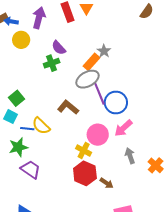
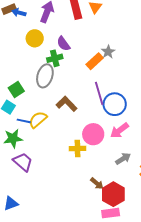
yellow circle: (21, 40) -> (35, 38), moved
gray ellipse: (87, 79) -> (45, 76), moved, turned -50
yellow semicircle: (41, 126) -> (38, 120), turned 90
yellow cross: (84, 150) -> (78, 148), turned -35
gray arrow: (130, 156) -> (123, 159), turned 70
red hexagon: (85, 173) -> (113, 194), moved

